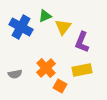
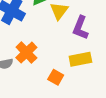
orange cross: (46, 68) -> (26, 52), moved

